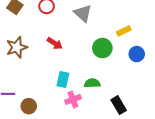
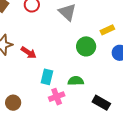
red arrow: (55, 43) -> (29, 53), moved
black rectangle: (119, 105) -> (101, 103), turned -30

